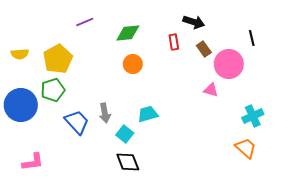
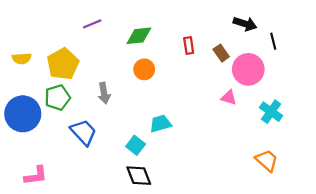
black arrow: (194, 22) -> (245, 24), moved
gray arrow: (105, 113) -> (104, 93), moved
cyan cross: (253, 116) -> (271, 112), moved, turned -30

